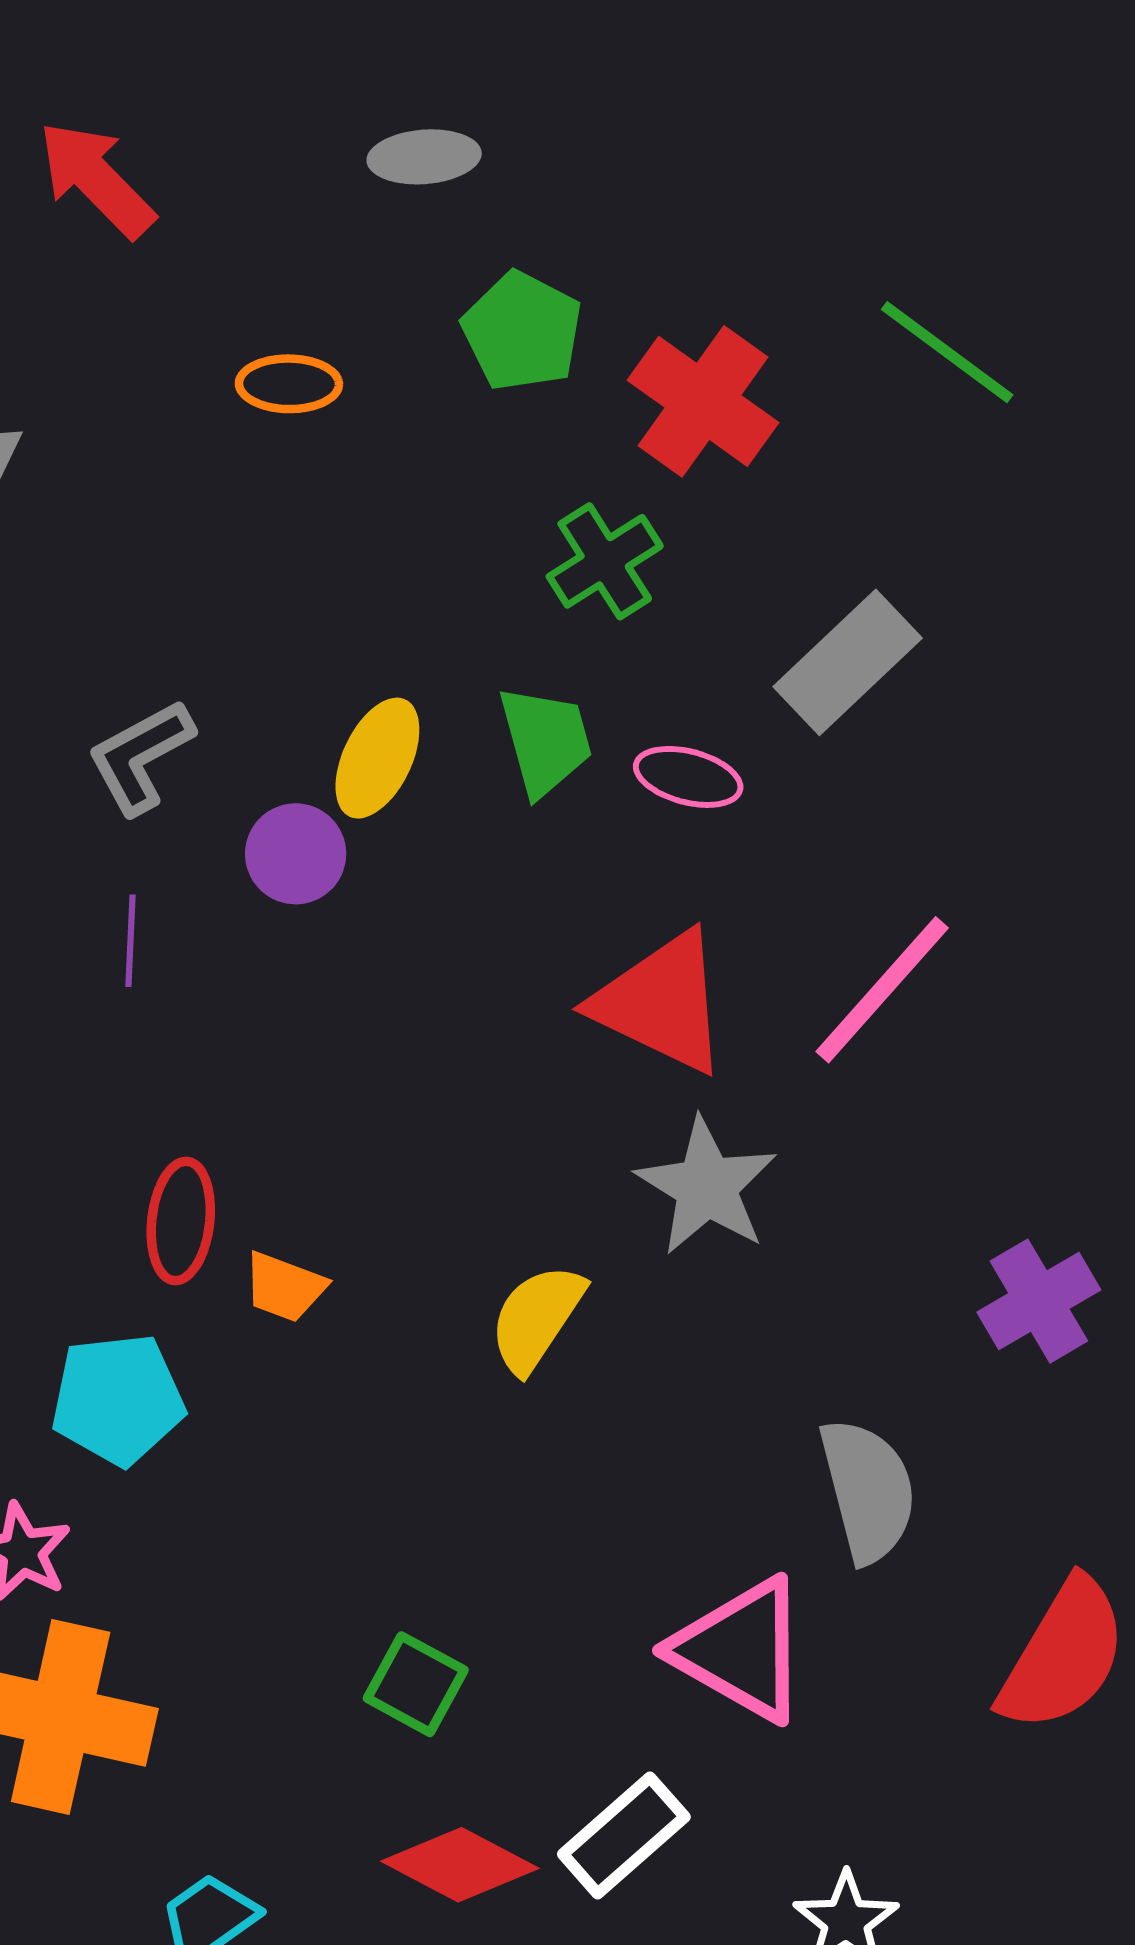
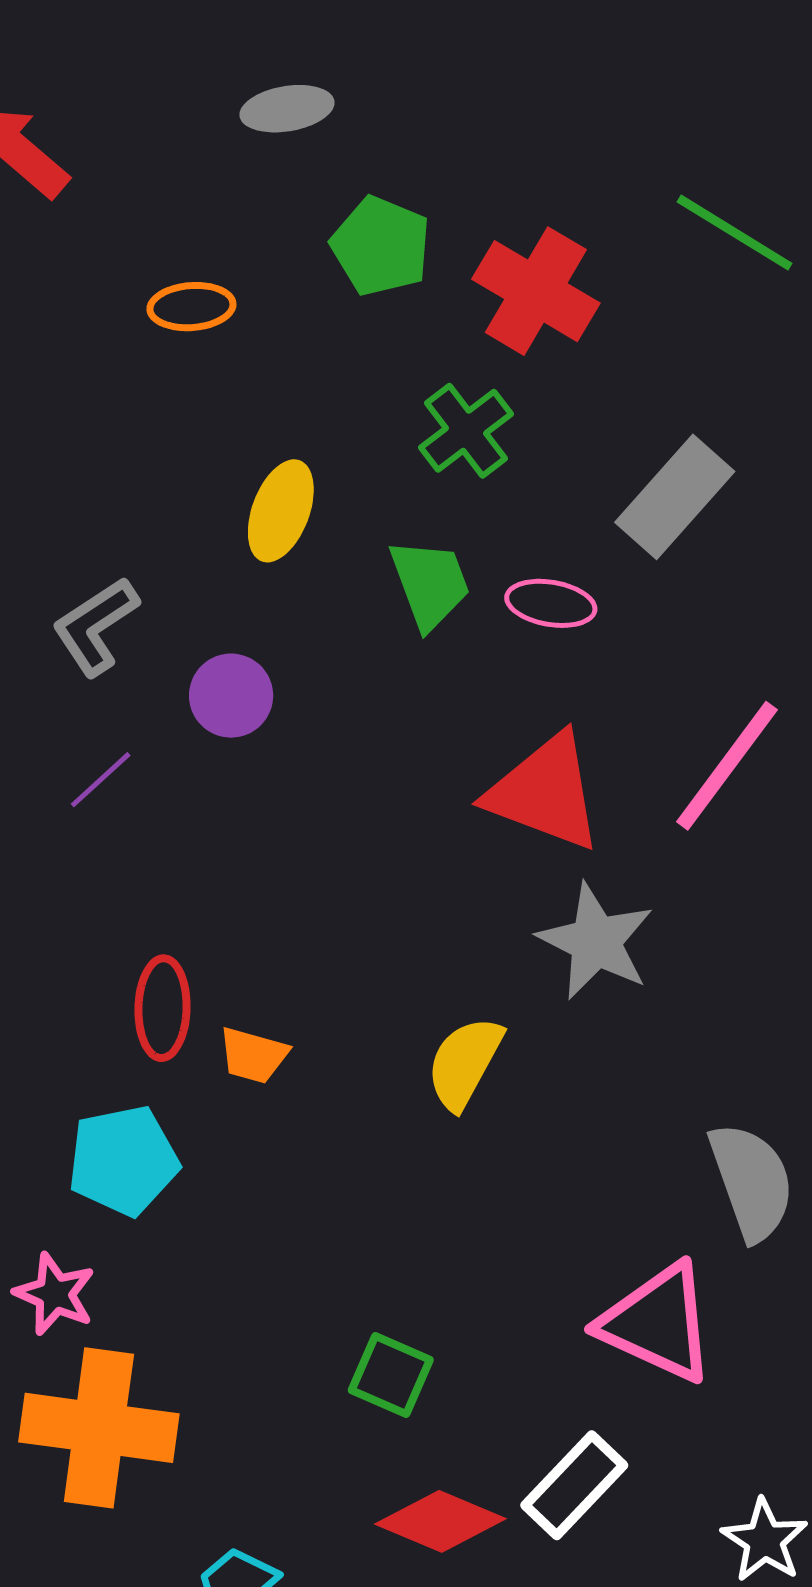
yellow ellipse: (377, 758) -> (281, 511), moved
purple line: (131, 941) -> (101, 780), turned 50

